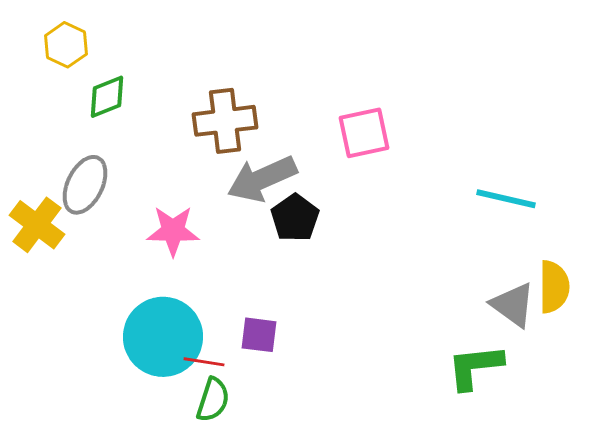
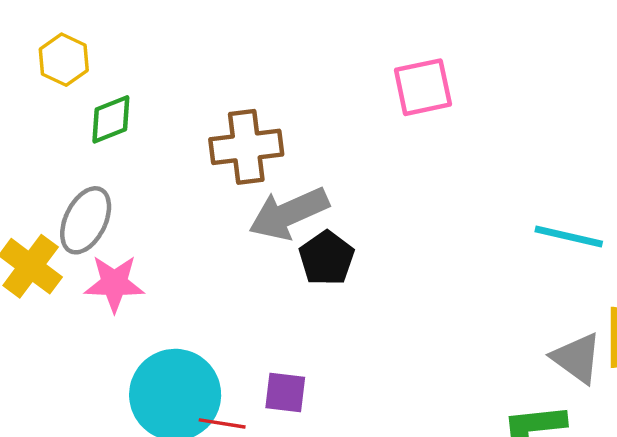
pink square: (364, 133) -> (423, 87), moved
pink star: (173, 231) -> (114, 283), moved

